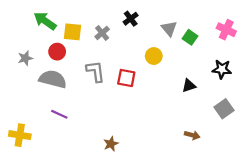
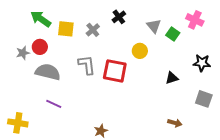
pink cross: (226, 30) -> (195, 20), moved
red circle: (57, 52) -> (40, 47), moved
red square: (126, 78) -> (115, 71), size x1.4
gray square: (224, 109) -> (204, 99), turned -36

